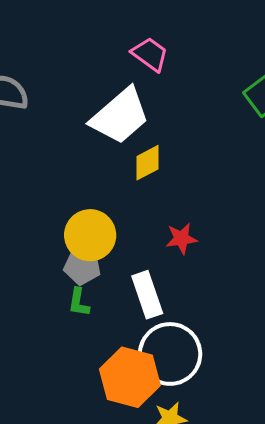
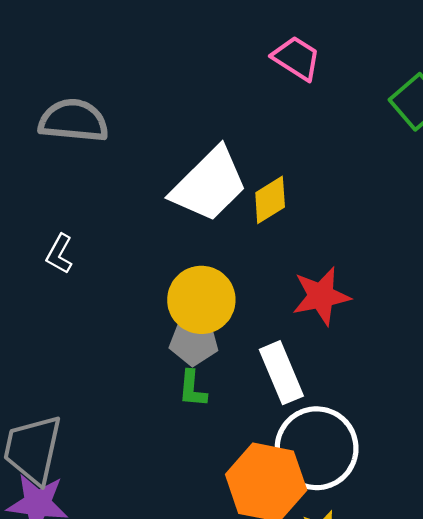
pink trapezoid: (150, 54) -> (296, 58), moved
white trapezoid: (120, 116) -> (209, 185), moved
red star: (181, 238) -> (321, 296), size x1.4

